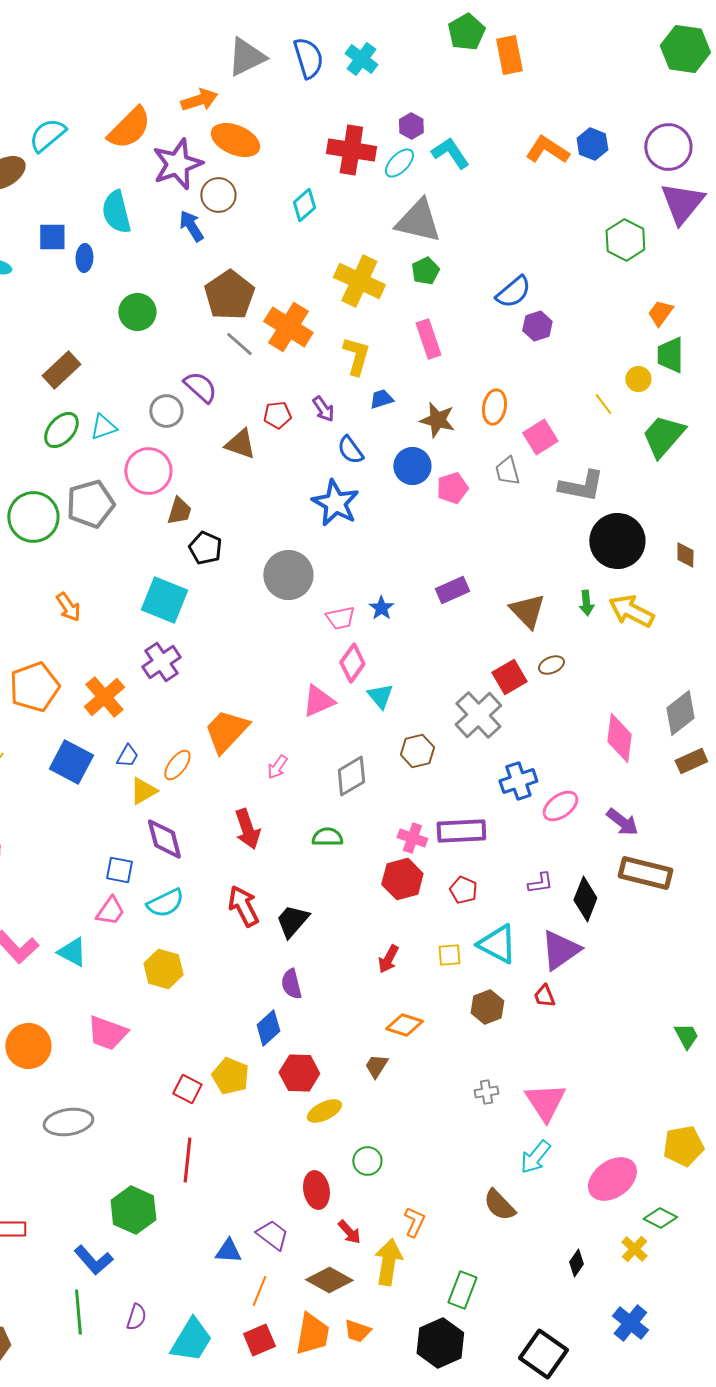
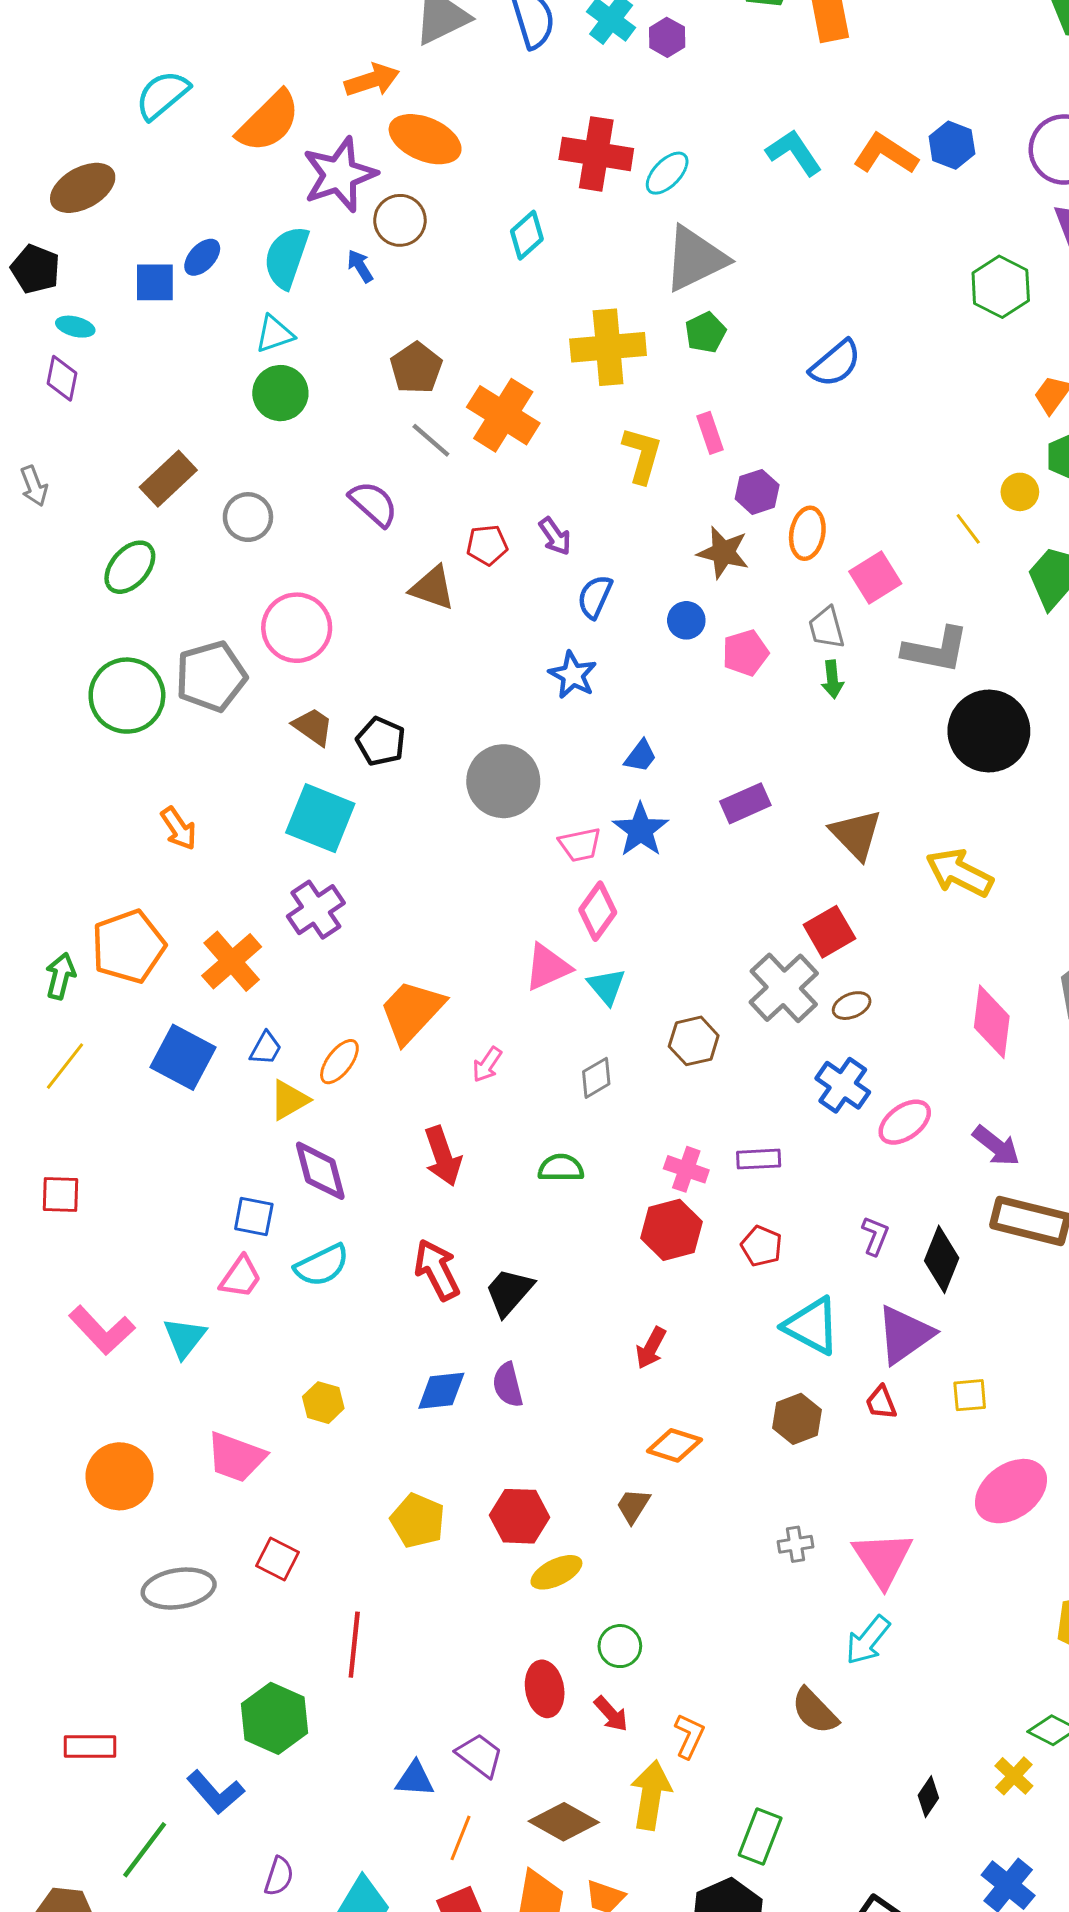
purple hexagon: (411, 126) -> (667, 37), moved
cyan semicircle: (47, 135) -> (162, 95), moved
cyan L-shape: (450, 153) -> (794, 152), moved
cyan semicircle: (116, 212) -> (286, 257), moved, turned 33
gray triangle: (418, 221) -> (695, 259), turned -39
blue arrow: (191, 226) -> (360, 266), size x0.7
blue ellipse: (84, 258) -> (202, 257), moved, turned 40
yellow cross: (359, 281) -> (608, 347), turned -30
brown pentagon: (229, 295) -> (416, 368), size x0.7
purple hexagon: (537, 326) -> (757, 492), moved
pink rectangle: (428, 339) -> (710, 433), size x0.7
yellow L-shape: (356, 356) -> (642, 455), moved
blue trapezoid: (381, 399) -> (641, 756), moved, turned 145
gray circle: (166, 411) -> (248, 517), moved
cyan triangle: (103, 427) -> (275, 334), moved
green ellipse: (61, 430) -> (130, 567), moved
blue semicircle: (350, 450) -> (595, 597), turned 60
blue circle: (412, 466) -> (686, 620), size x0.7
blue star: (335, 503) -> (573, 675), size x0.7
brown trapezoid: (179, 511) -> (313, 727), moved, turned -72
green arrow: (586, 603) -> (832, 679), moved
blue star: (381, 608) -> (641, 830), size x1.5
yellow arrow: (631, 611) -> (959, 873), moved
brown ellipse: (551, 665) -> (852, 1006), moved
cyan triangle: (380, 696) -> (607, 986), moved
gray diamond: (351, 776) -> (596, 1078), size x0.7
blue cross: (518, 781) -> (843, 1085), turned -36
purple rectangle: (461, 831) -> (759, 1159), size x0.6
purple L-shape: (540, 883) -> (875, 1236), turned -60
cyan triangle: (72, 952) -> (184, 1338), turned 40
yellow square: (449, 955) -> (970, 1395), moved
yellow hexagon: (163, 969) -> (323, 1403), moved, size x0.7
blue diamond: (268, 1028) -> (441, 1391), moved, turned 36
red square: (187, 1089) -> (277, 1559), moved
pink ellipse: (612, 1179) -> (1011, 1491), moved
red arrow: (349, 1232) -> (611, 1714), moved
green line: (78, 1312) -> (145, 1850), moved, turned 42

